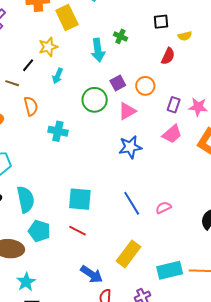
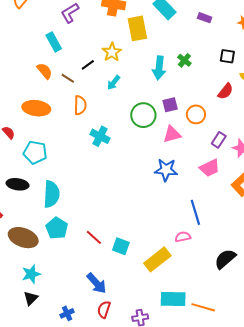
yellow star: (48, 47) -> (112, 52), turned -30
cyan square: (80, 199) -> (121, 246), moved, size x0.7
blue line: (132, 203) -> (195, 212), moved
yellow rectangle: (129, 254) -> (157, 259), moved

